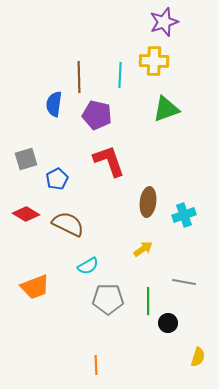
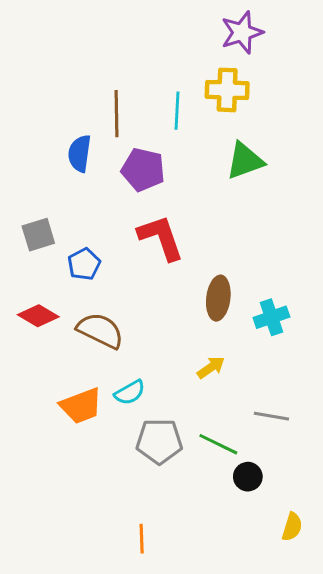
orange trapezoid: (35, 287) -> (81, 406), moved
green line: (148, 301) -> (218, 444), turned -64

